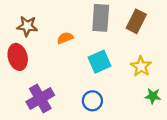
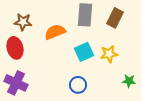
orange semicircle: (65, 38) -> (55, 32), size x1.5
yellow star: (141, 66) -> (109, 54), moved, turned 30
purple cross: (40, 98) -> (16, 83), moved, turned -35

